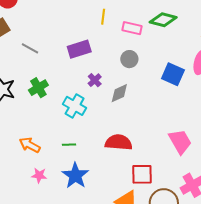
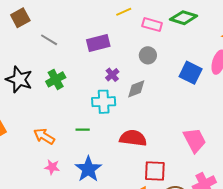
yellow line: (103, 17) -> (124, 12), turned 56
cyan cross: (75, 106) -> (104, 102), moved, turned -35
green line: (69, 145) -> (83, 130), moved

